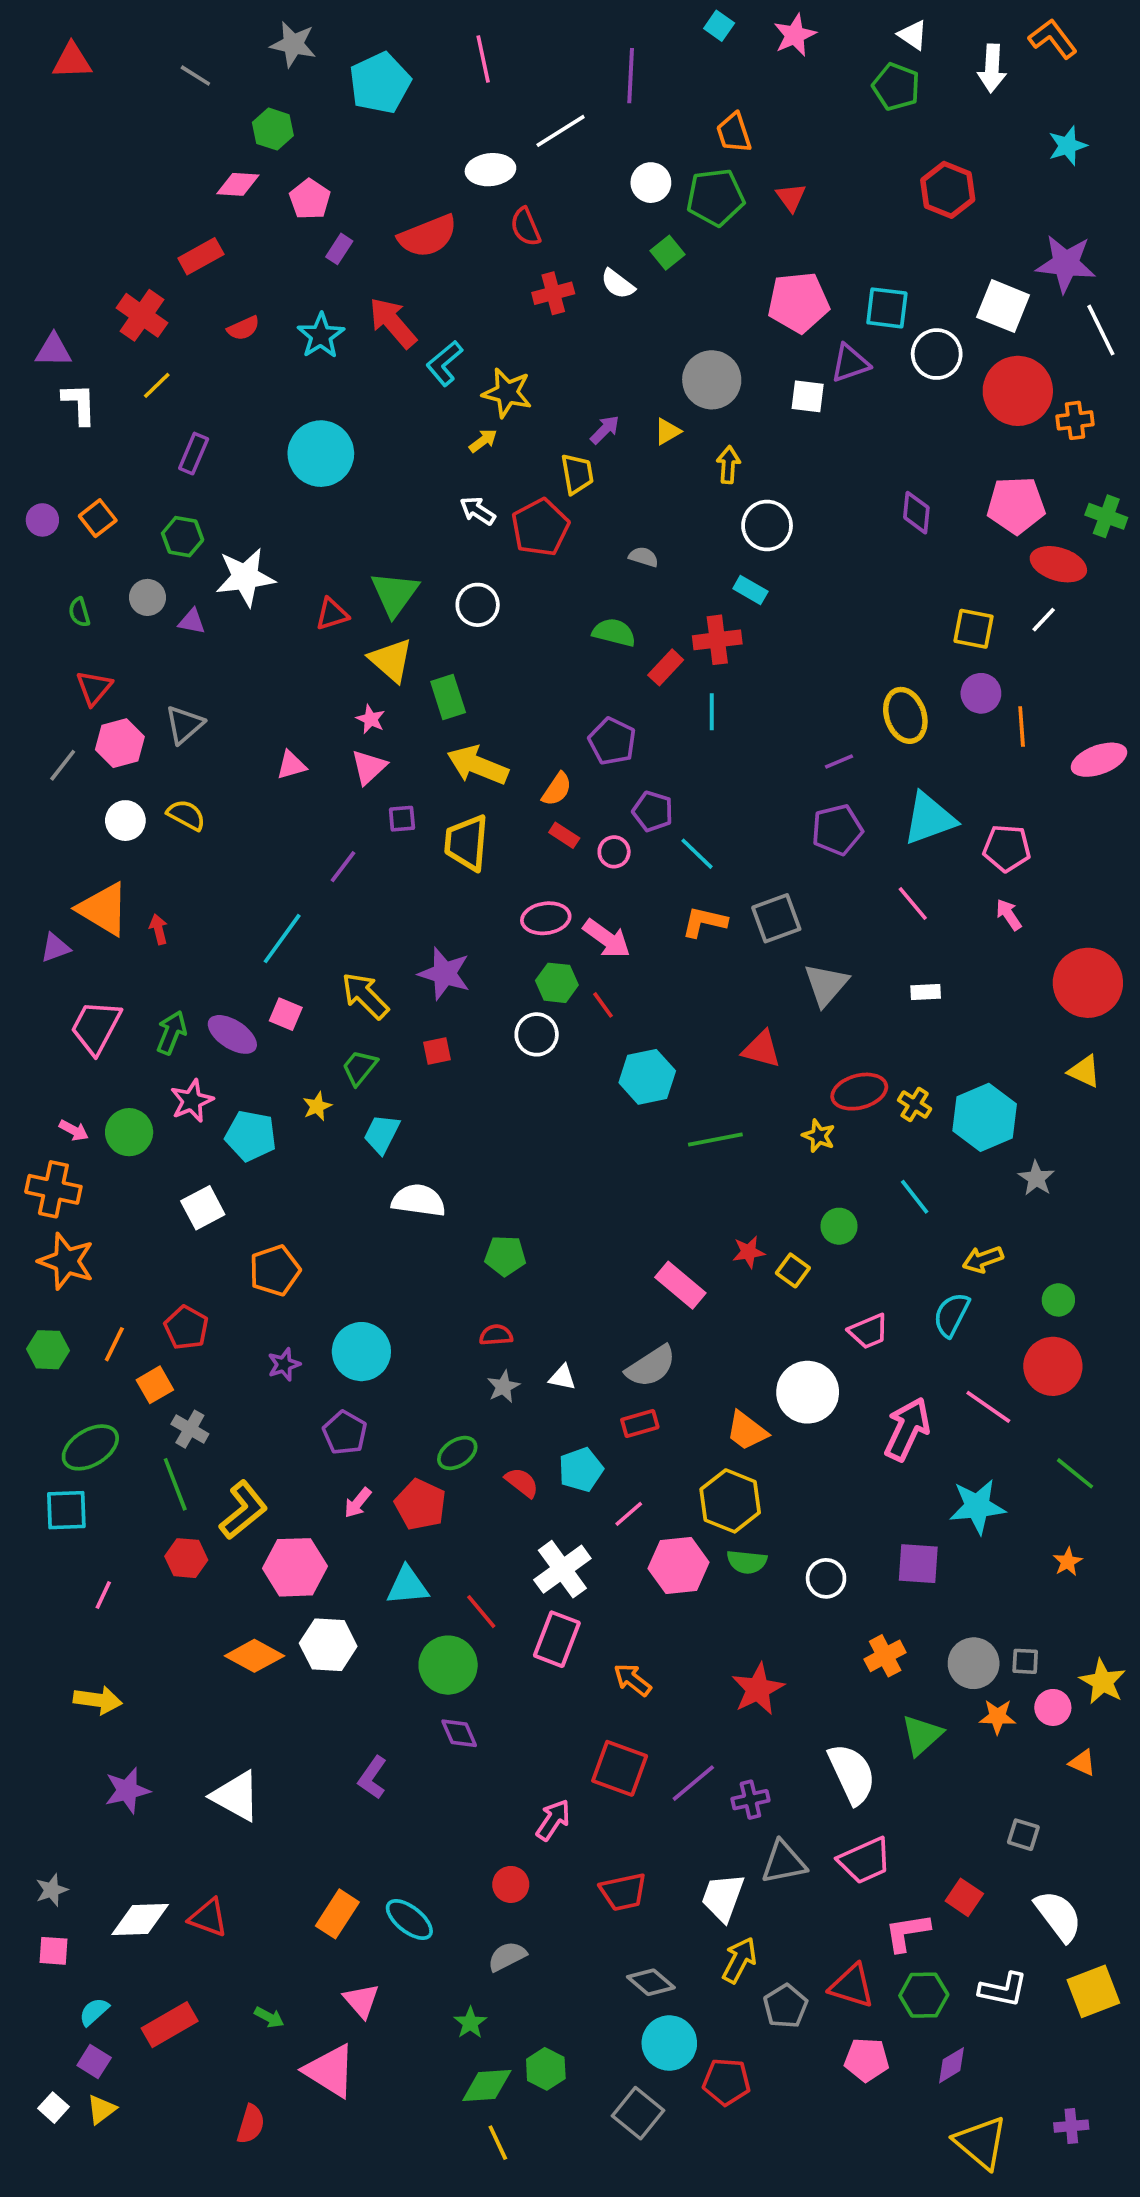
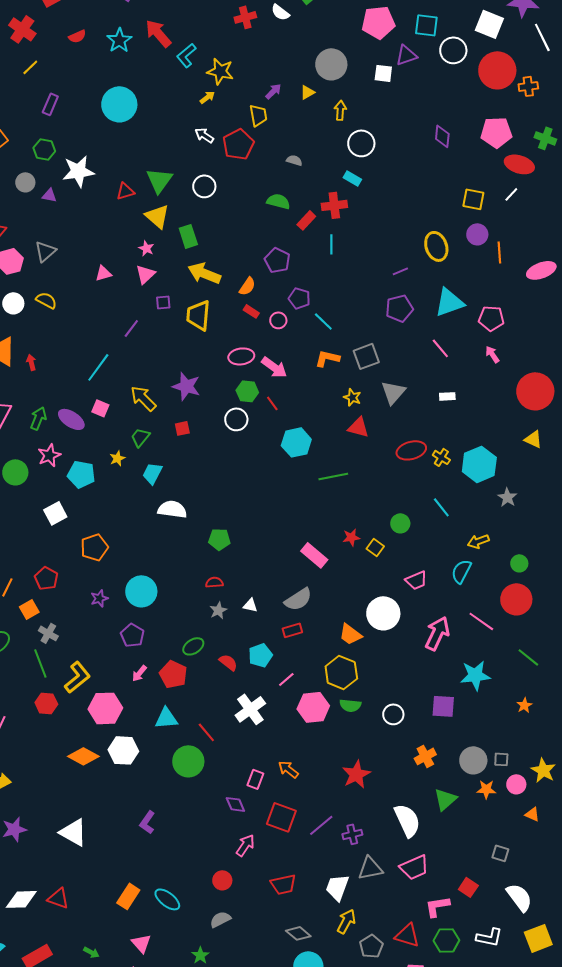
yellow star: (819, 1136) -> (352, 397), moved
pink rectangle: (557, 1639) -> (255, 779), moved, size x0.7
purple diamond: (459, 1733) -> (235, 804), moved

